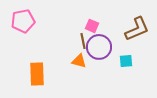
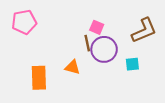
orange triangle: (79, 61) -> (73, 67), moved

